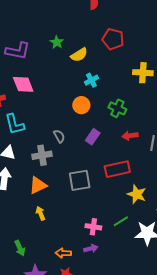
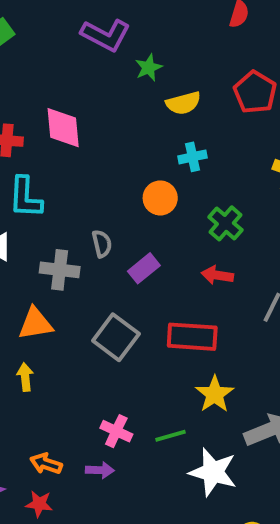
purple L-shape: (18, 51) -> (106, 35), moved
red arrow: (130, 136) -> (217, 275), moved
purple rectangle: (93, 137) -> (144, 268), moved
gray square: (80, 180) -> (116, 337), turned 30

